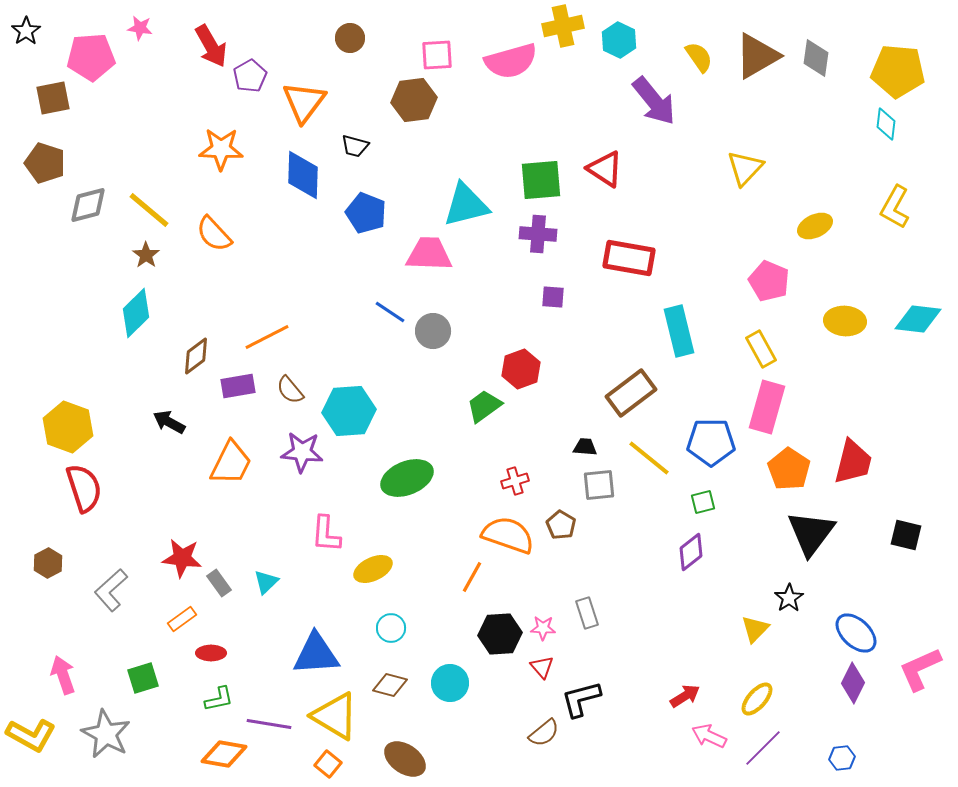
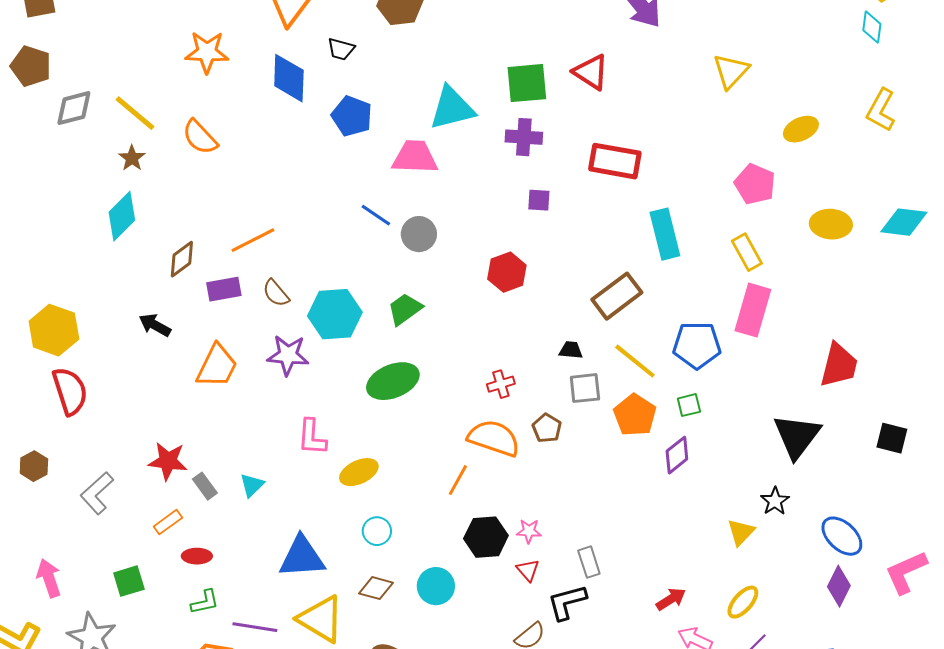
green trapezoid: (484, 406) -> (405, 309), moved
orange pentagon: (789, 469) -> (635, 415), moved
gray rectangle: (587, 613) -> (589, 562), moved

